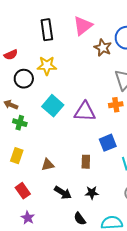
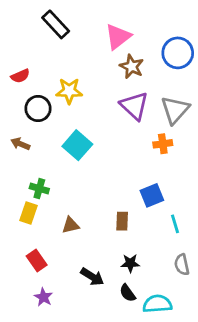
black rectangle: (47, 30) -> (56, 24), moved, turned -35
brown star: (103, 48) -> (132, 66), moved
purple triangle: (85, 112) -> (134, 106), moved, turned 40
green cross: (20, 123) -> (39, 189), moved
black arrow: (63, 193) -> (92, 277), moved
black semicircle: (80, 219) -> (128, 293), moved

